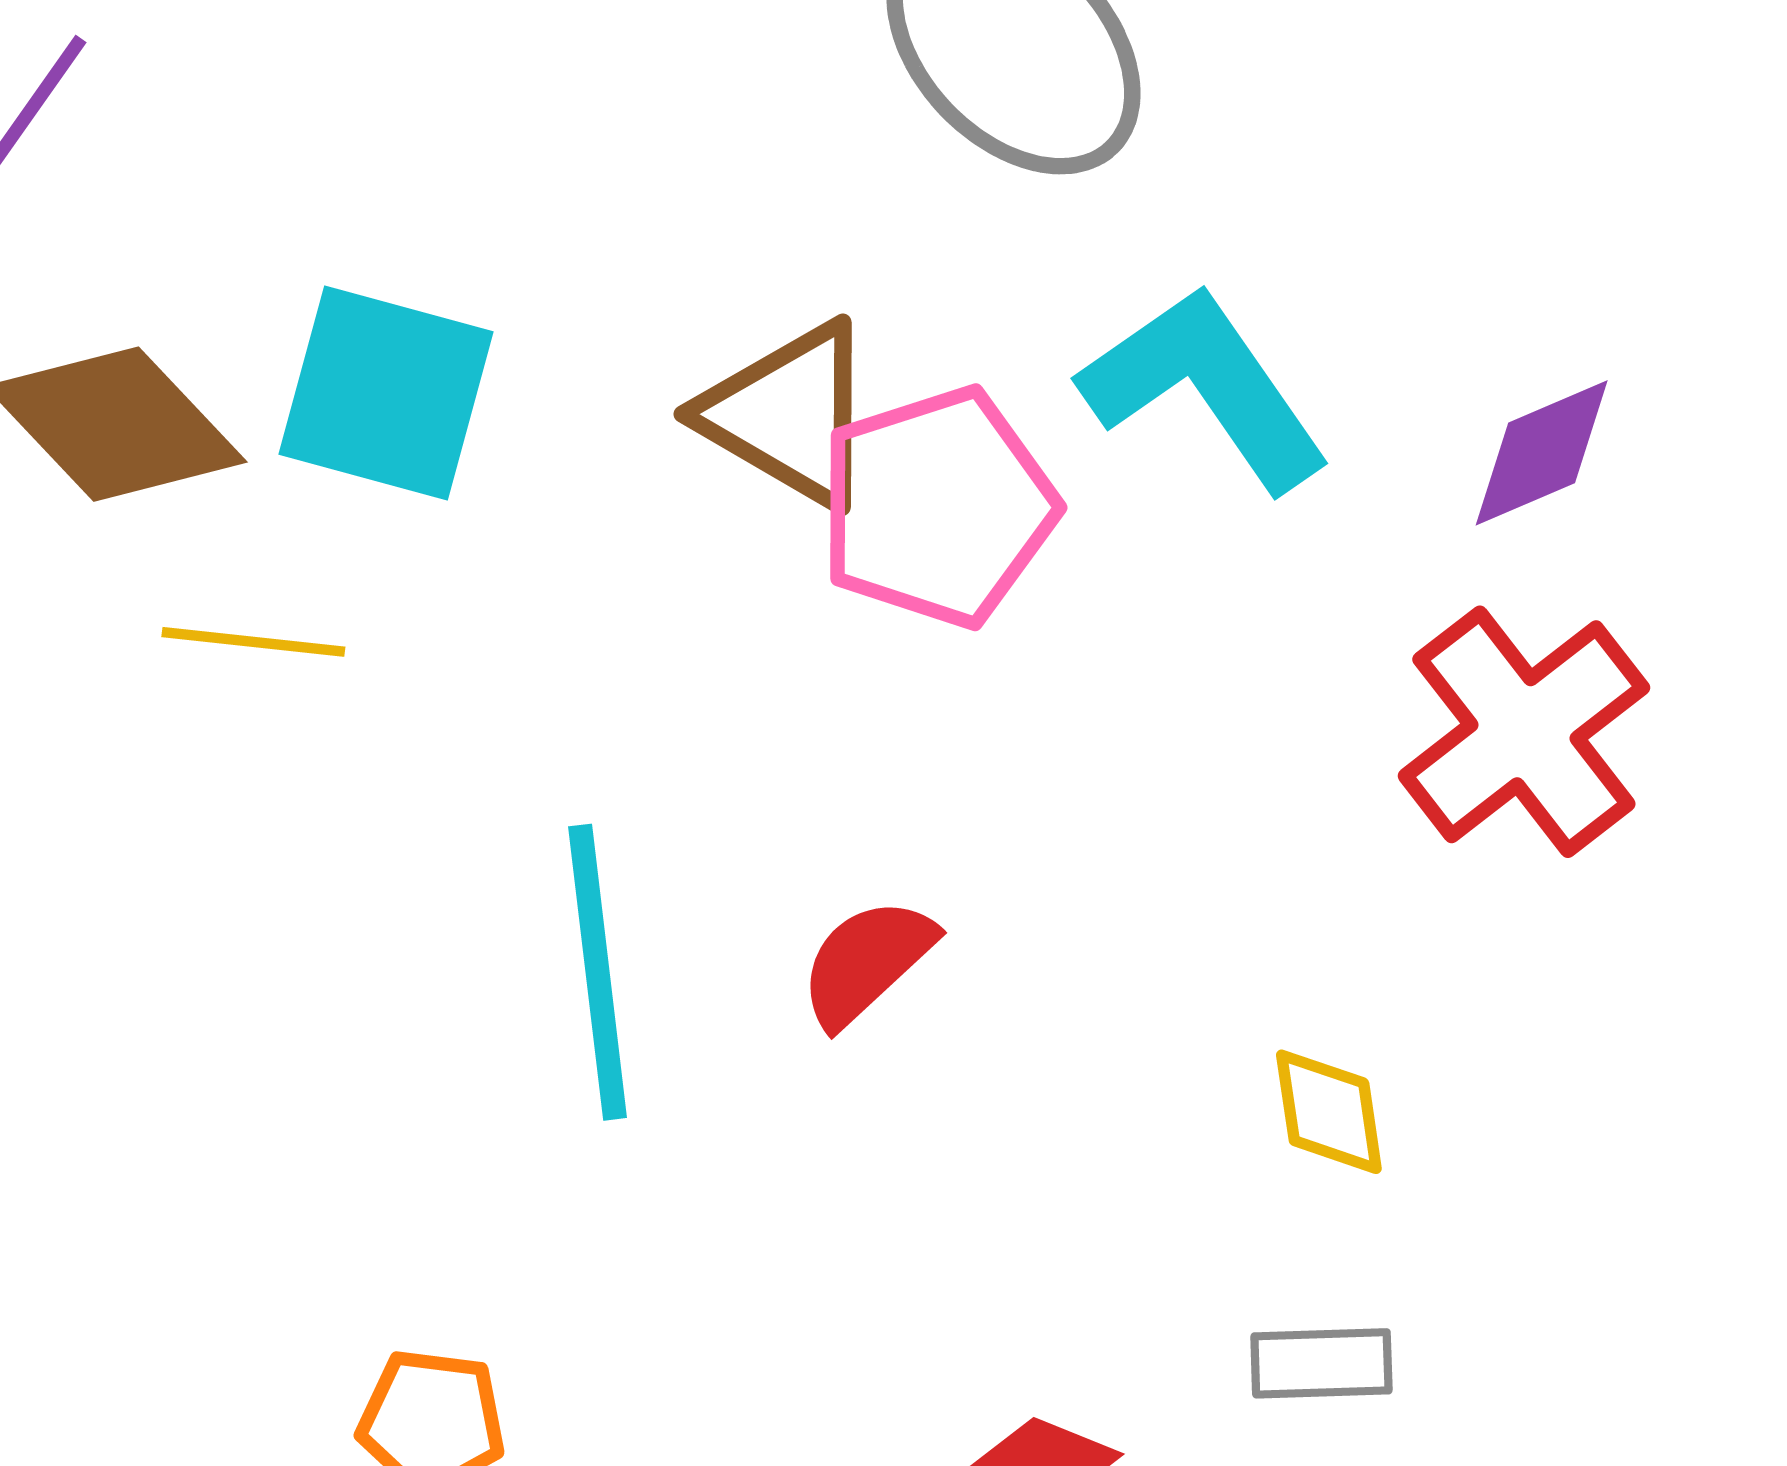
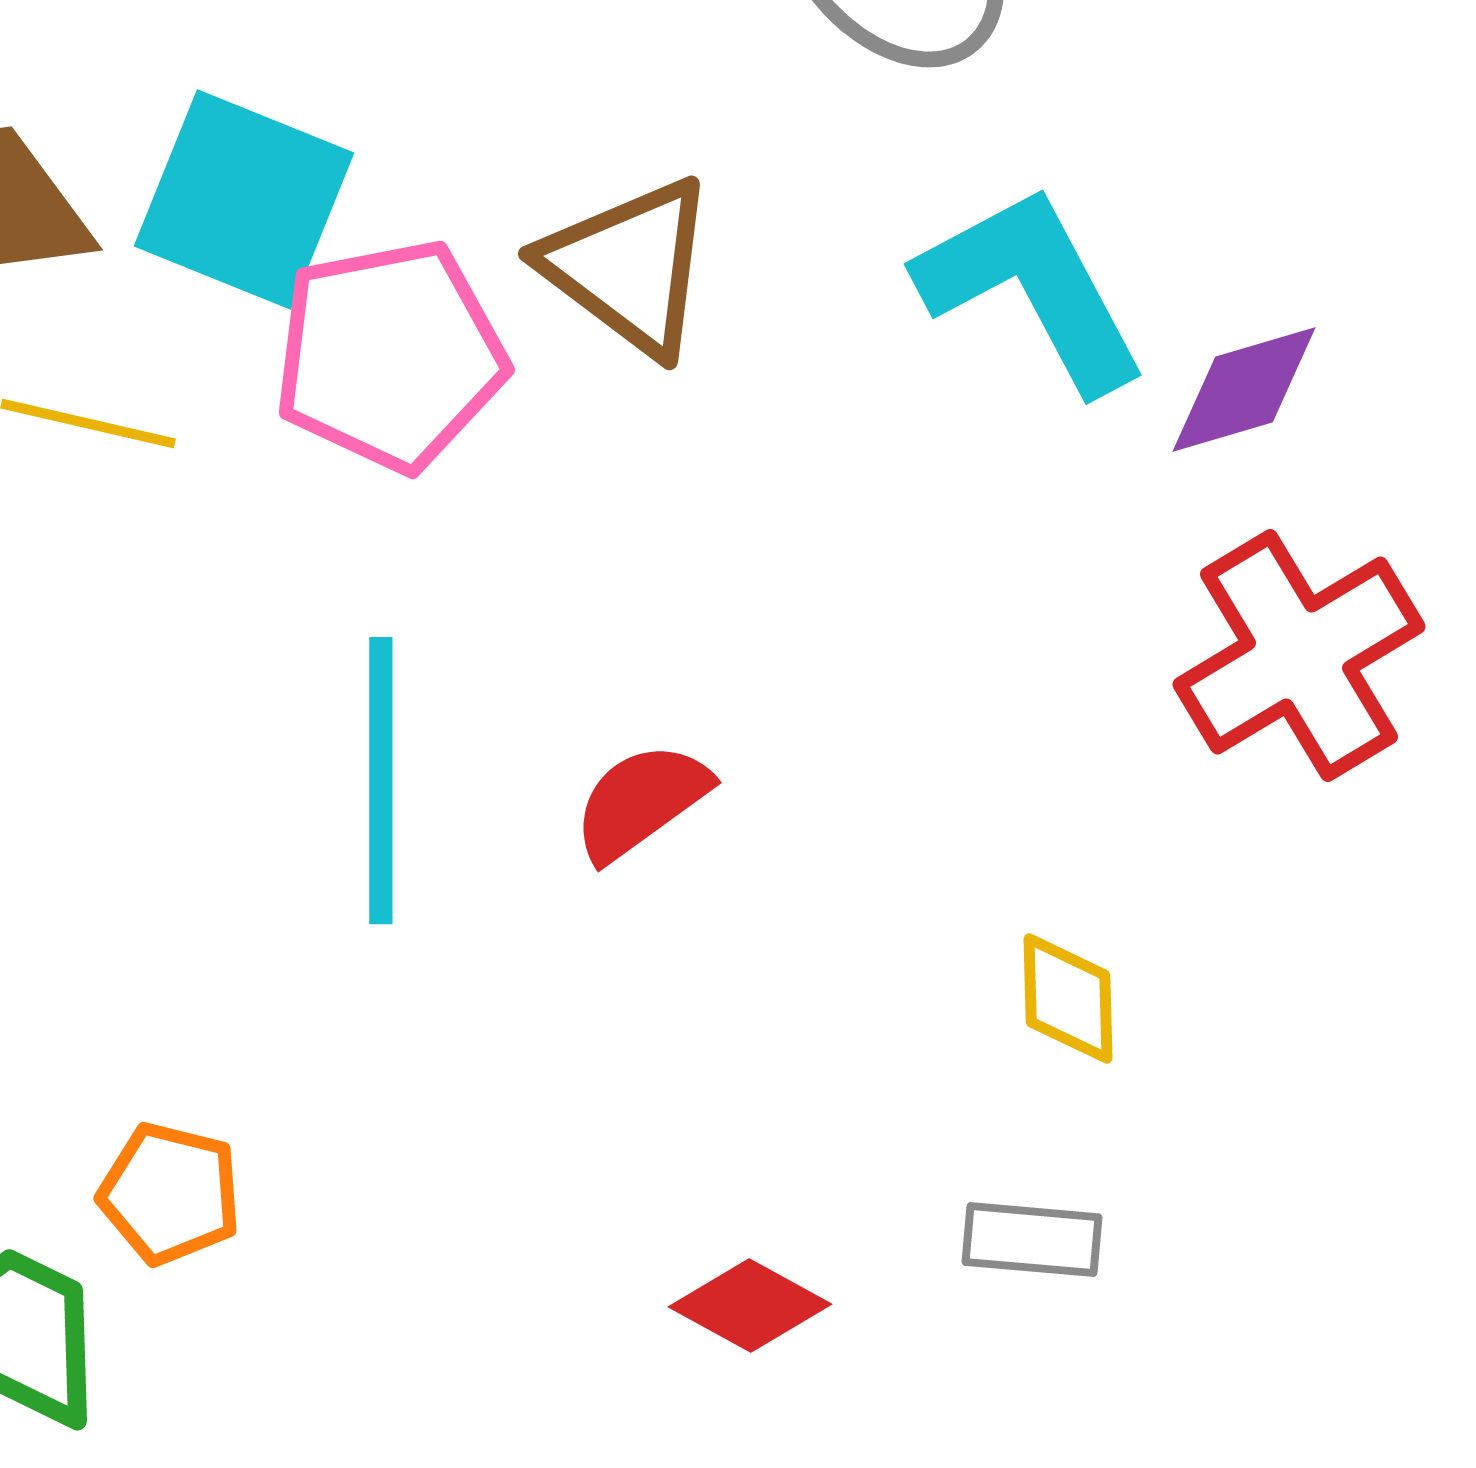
purple diamond: (1542, 453) -> (1244, 390), moved
pink pentagon: (937, 507) -> (390, 356), moved

